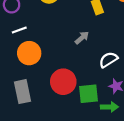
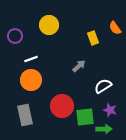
white line: (19, 30) -> (31, 59), moved

